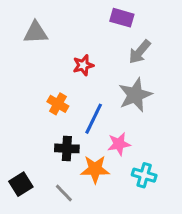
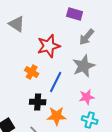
gray triangle: (36, 33) -> (17, 24), turned 36
red star: (83, 65) -> (49, 46), size x1.6
pink star: (119, 144) -> (87, 97), moved

